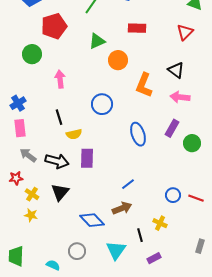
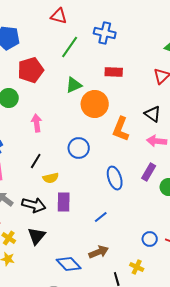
orange circle: (118, 60) -> (95, 104), size x1.4
black line: (59, 117) -> (36, 161), turned 49
blue line: (128, 184) -> (101, 217), moved

